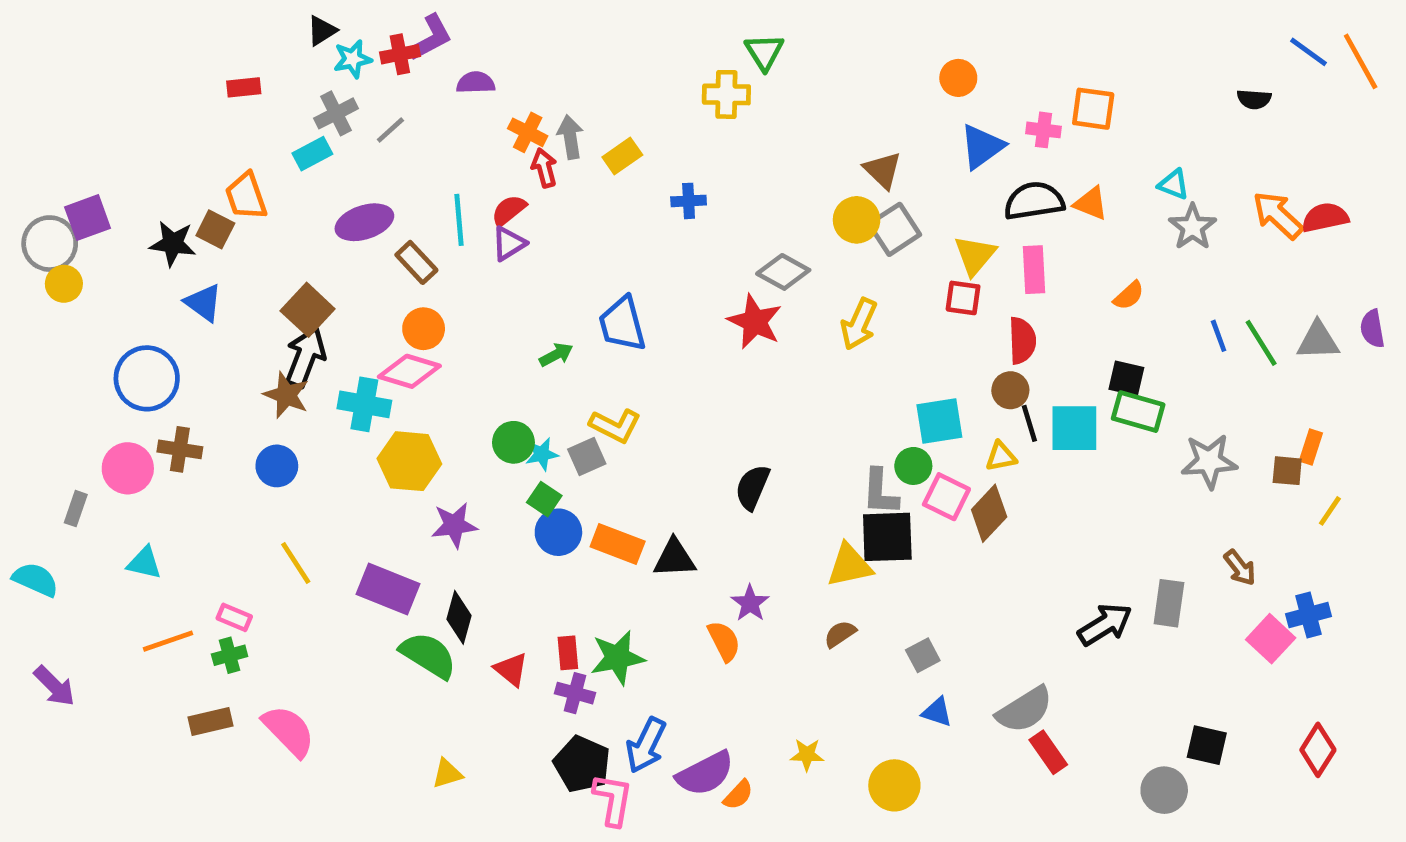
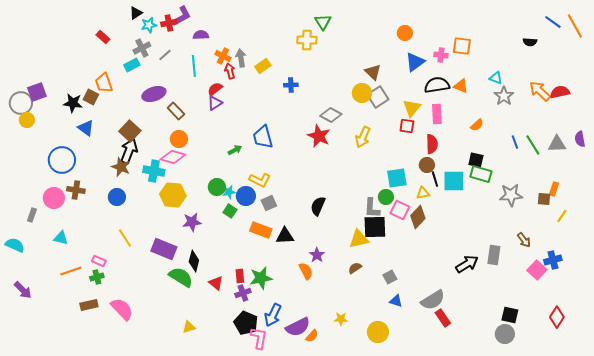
red rectangle: (244, 87) -> (103, 37), turned 48
cyan line: (459, 220) -> (194, 66), moved
gray square: (587, 456) -> (269, 203), moved
blue circle: (558, 532) -> (246, 196), moved
purple cross: (575, 693) -> (243, 293), turned -35
gray circle: (1164, 790) -> (505, 334), moved

